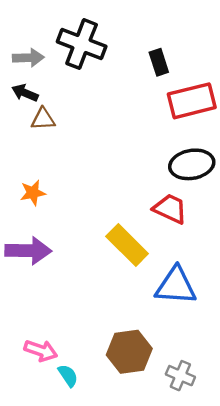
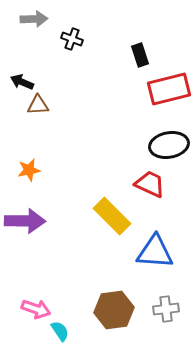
black cross: (82, 44) -> (72, 39), size x0.5
gray arrow: (28, 58) -> (34, 19), moved
gray cross: (180, 376) -> (166, 309), moved, turned -30

